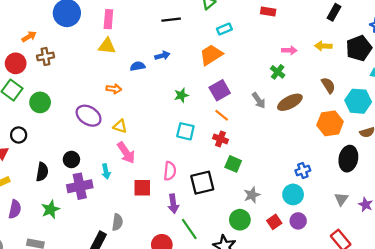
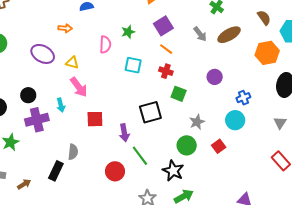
pink semicircle: (170, 171) -> (105, 45), moved
purple circle: (298, 221) -> (215, 77), moved

